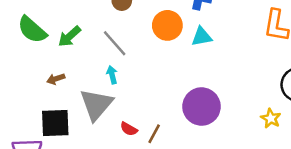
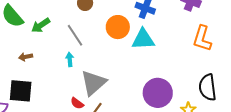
cyan triangle: (202, 37) -> (143, 39), size x1.4
gray triangle: (96, 105) -> (93, 83), moved
purple circle: (202, 107) -> (158, 93), moved

